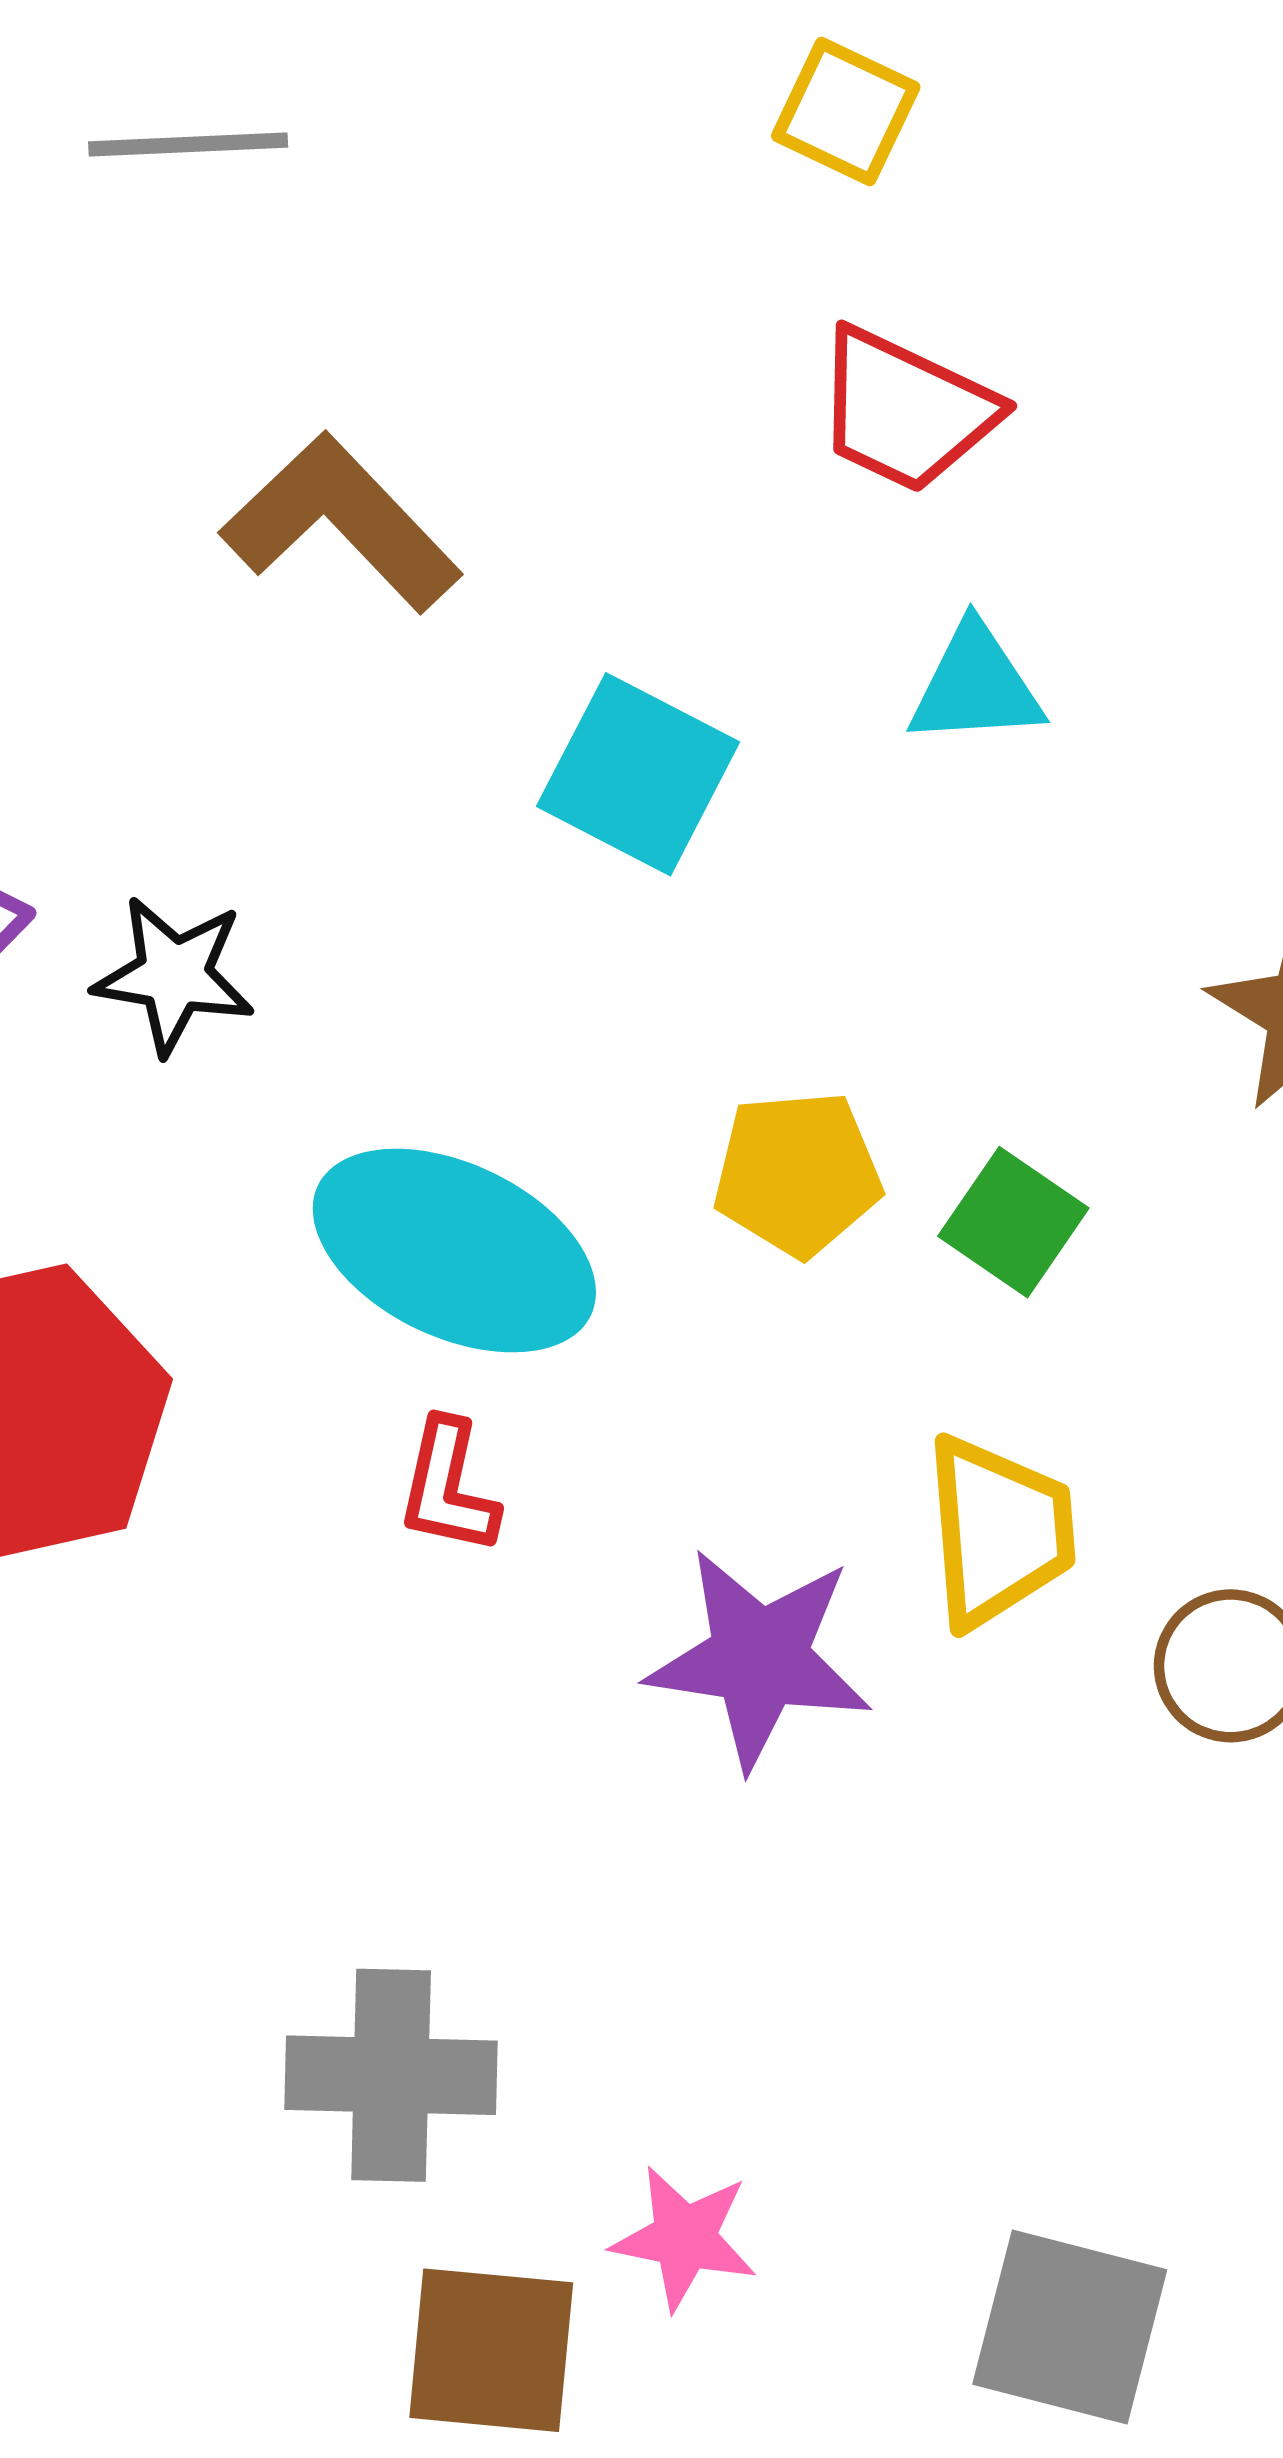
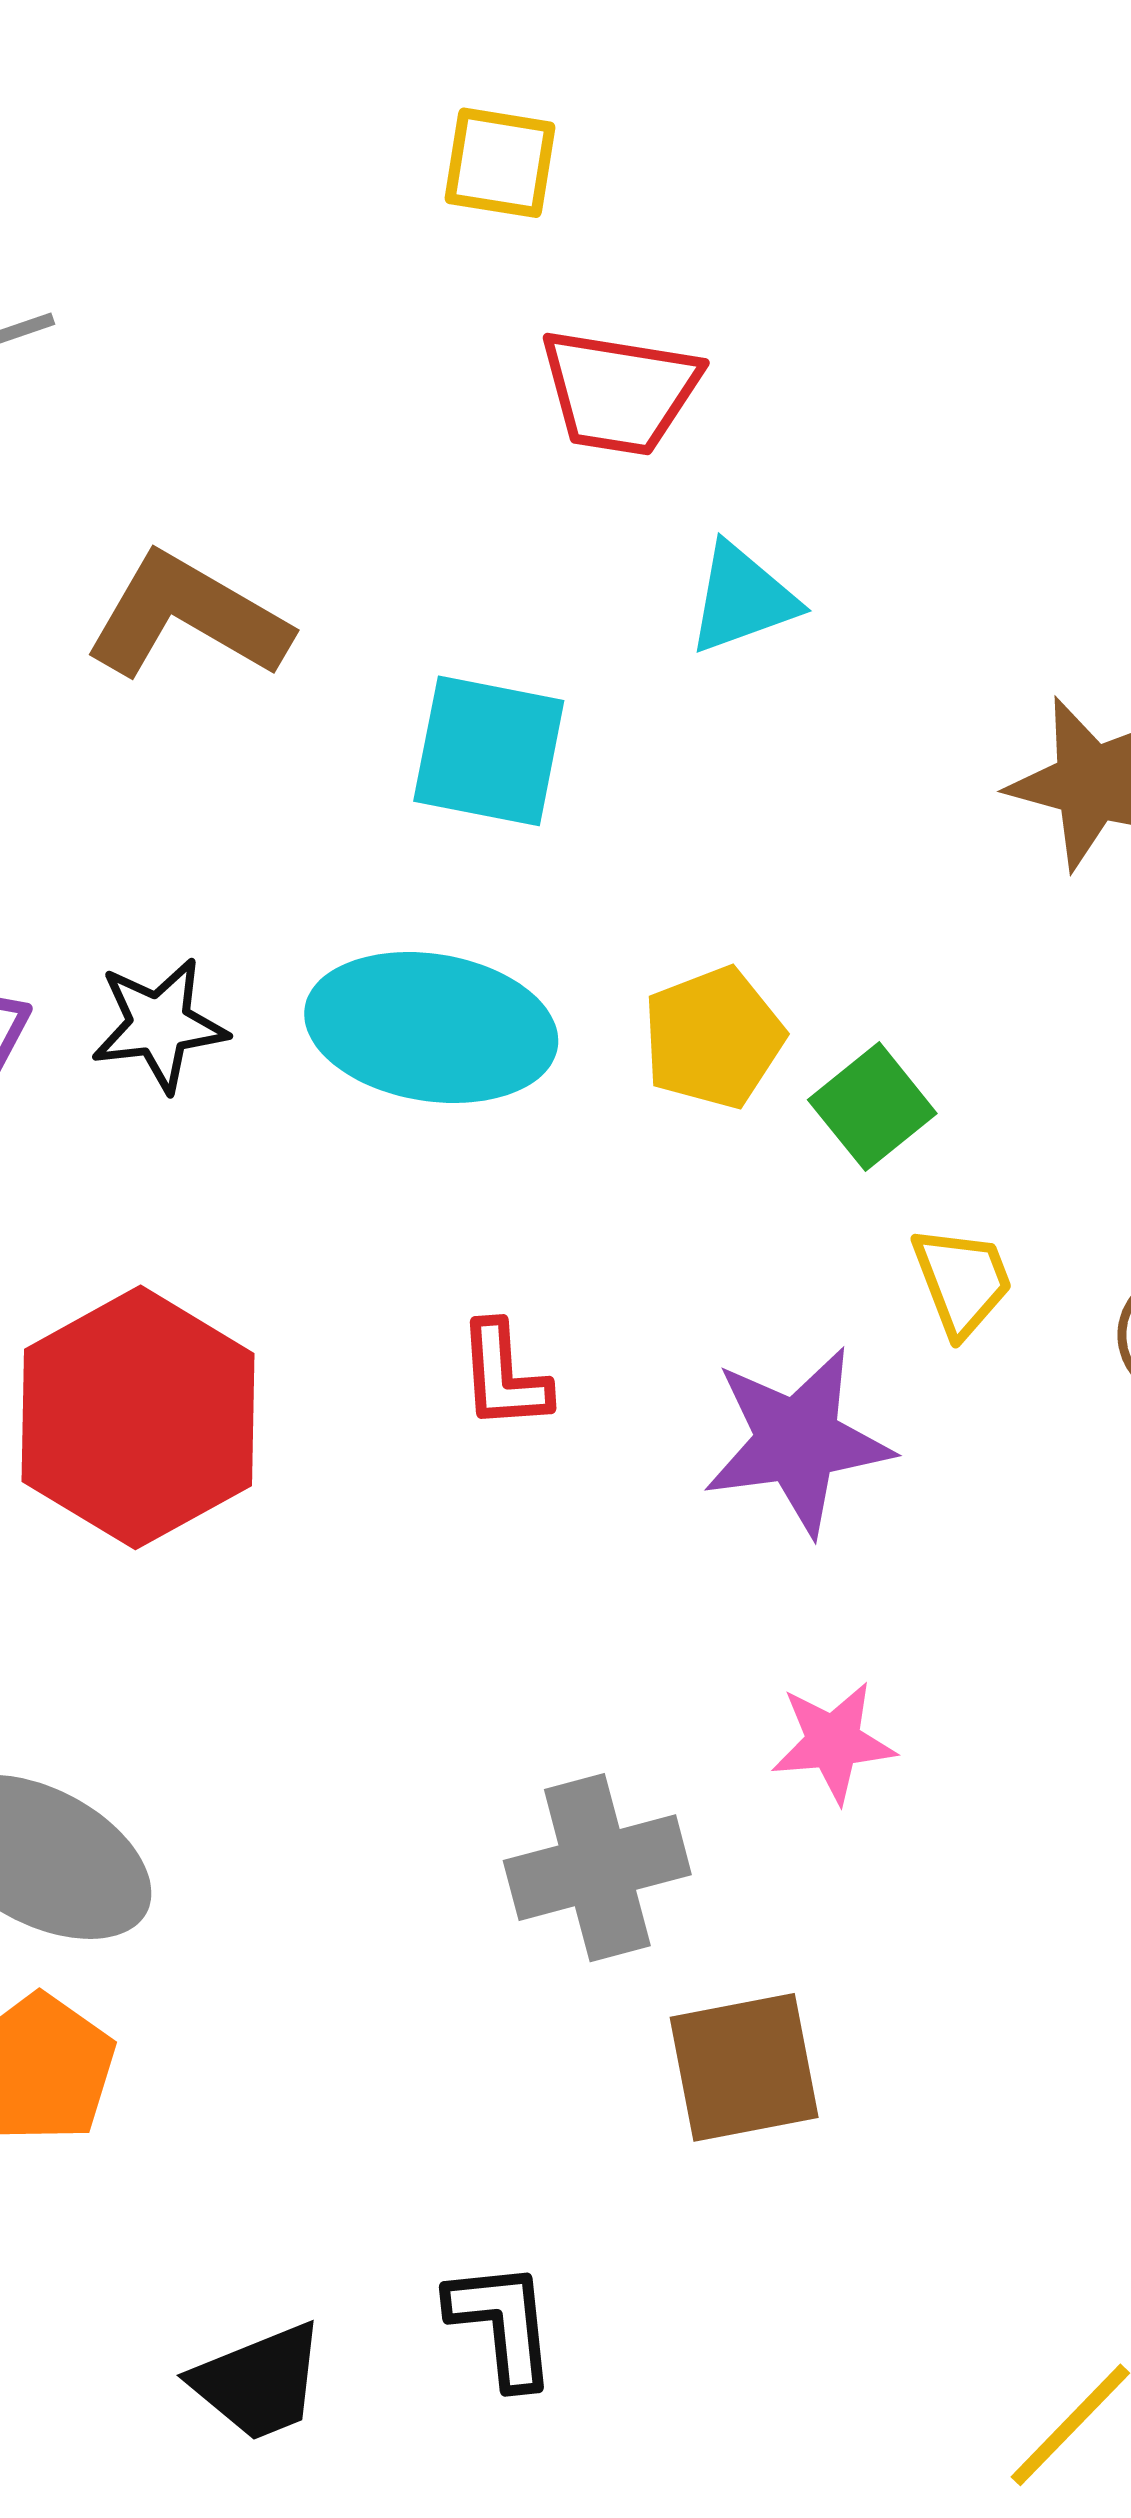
green square: (1013, 1222) -> (872, 1107), moved, turned 33
cyan ellipse: (454, 1251) -> (431, 1027), moved
yellow trapezoid: (999, 1531) -> (962, 1281), size x0.7
pink star: (684, 2238) -> (833, 1742), moved

